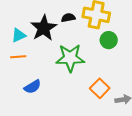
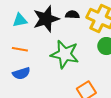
orange line: (18, 57) -> (20, 49), moved

